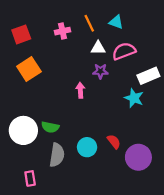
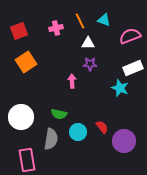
pink semicircle: (124, 51) -> (130, 36), moved
green semicircle: (50, 127) -> (59, 114), moved
pink rectangle: (30, 178) -> (27, 160), size x1.6

